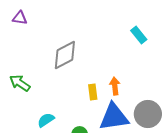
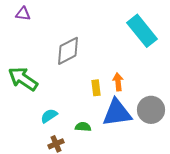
cyan rectangle: (139, 35) -> (142, 31), size x1.8
green arrow: (20, 83) -> (23, 79), size x1.4

